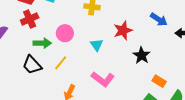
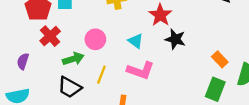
black star: (142, 55) -> (175, 39), moved
pink L-shape: (103, 79) -> (141, 70), moved
orange rectangle: (159, 81) -> (220, 59), turned 32

